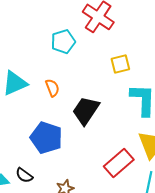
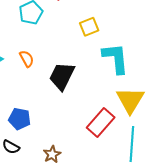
blue pentagon: (46, 138) -> (20, 119), moved, size x0.7

